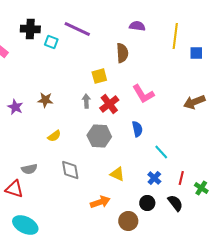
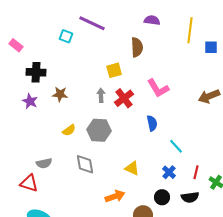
black cross: (30, 29) -> (36, 72), moved
gray hexagon: (99, 136) -> (99, 130), moved
black semicircle: (175, 203) -> (190, 197), turned 120

